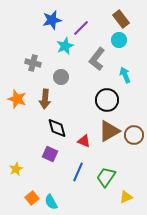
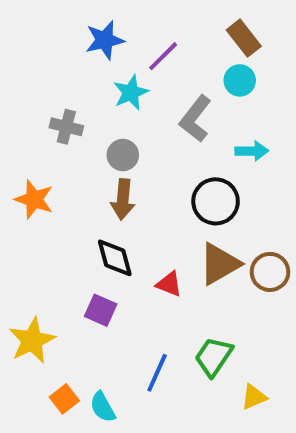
cyan arrow: (125, 75) -> (252, 151), turned 112
brown arrow: (45, 99) -> (123, 199), moved
yellow star: (16, 169) -> (32, 340), size x1.6
blue line: (78, 172) -> (157, 373), moved

